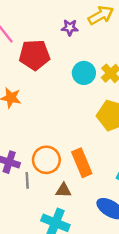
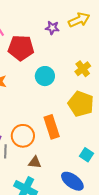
cyan circle: (84, 73) -> (45, 76), moved
orange rectangle: (82, 163) -> (52, 127), moved

